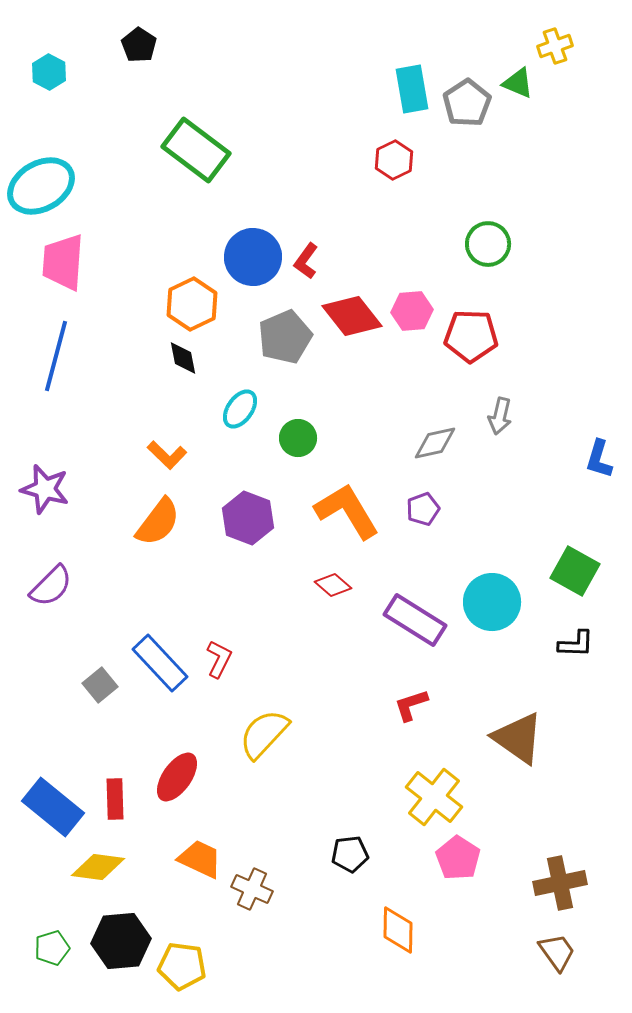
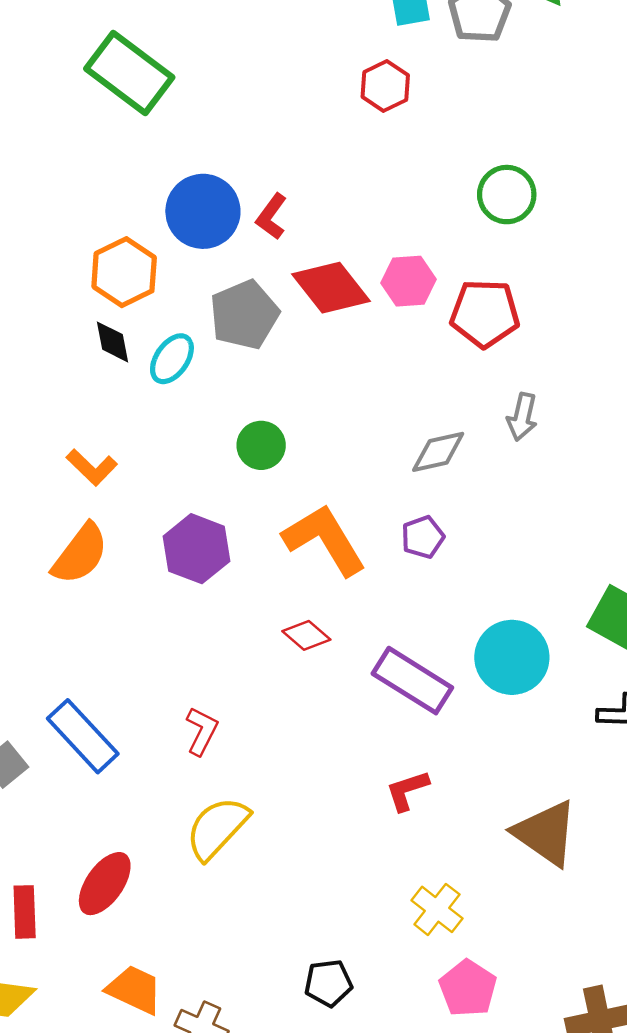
cyan ellipse: (240, 409) -> (172, 359), moved
red L-shape: (219, 659) -> (202, 731), moved
yellow cross: (434, 797) -> (437, 909), size x0.7

